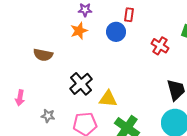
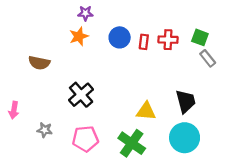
red rectangle: (129, 15) -> (144, 42), moved
red cross: (160, 46) -> (168, 40), moved, turned -30
yellow triangle: (108, 99) -> (146, 111), moved

